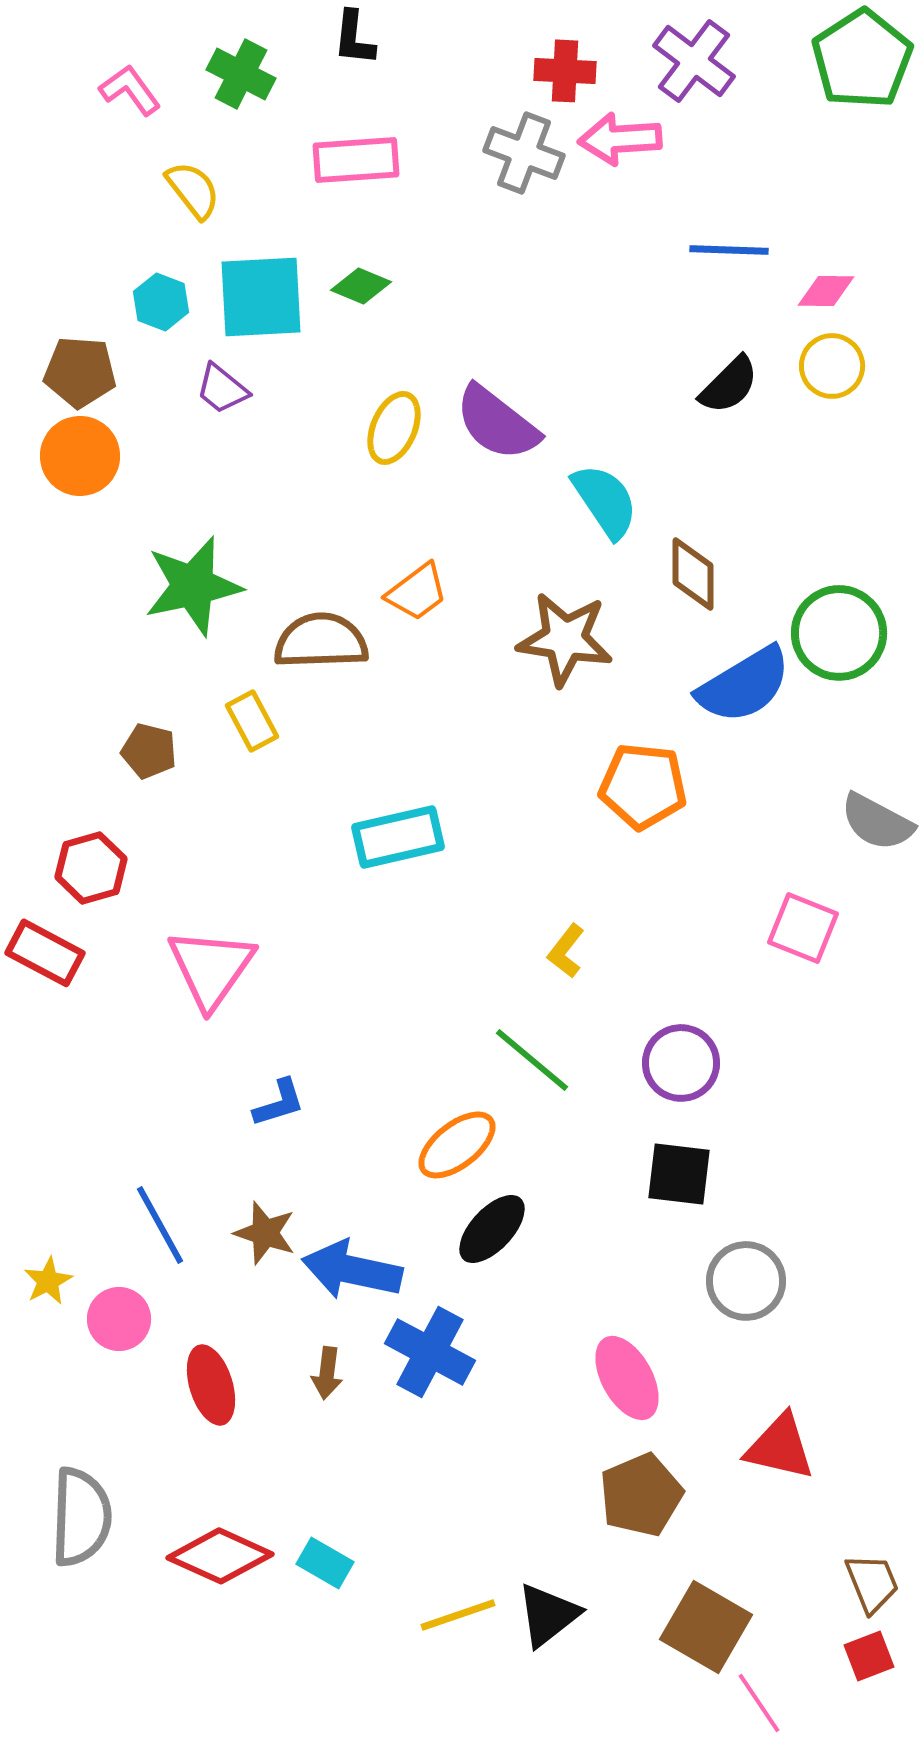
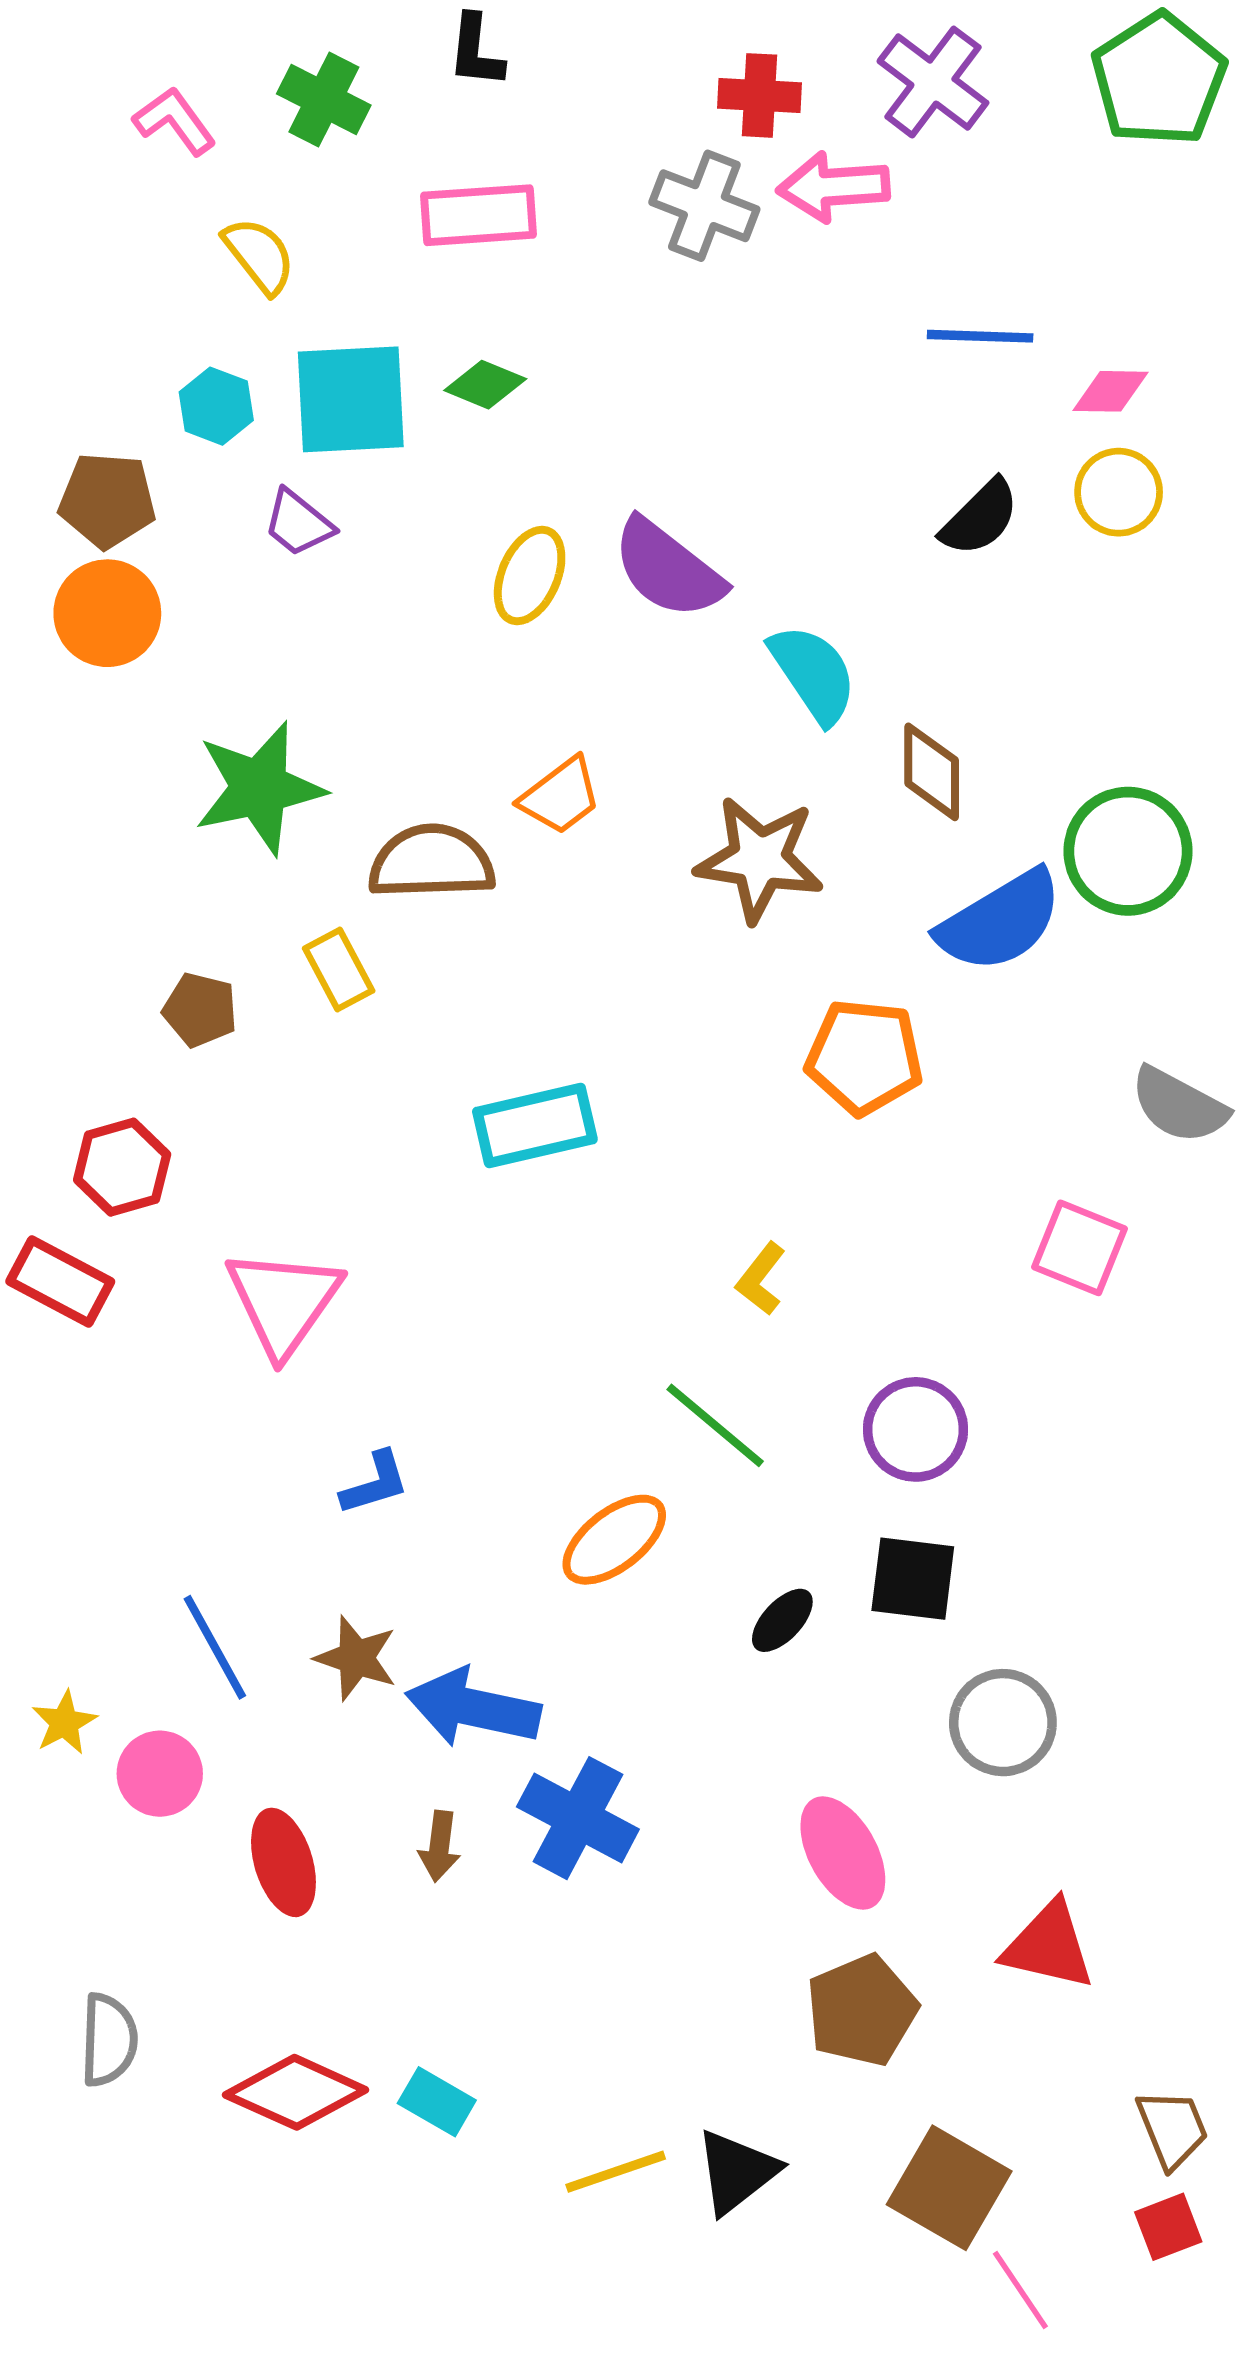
black ellipse: (492, 1229) -> (782, 1620), moved, size x0.7
gray semicircle: (81, 1517) -> (109, 2040), size x0.7

